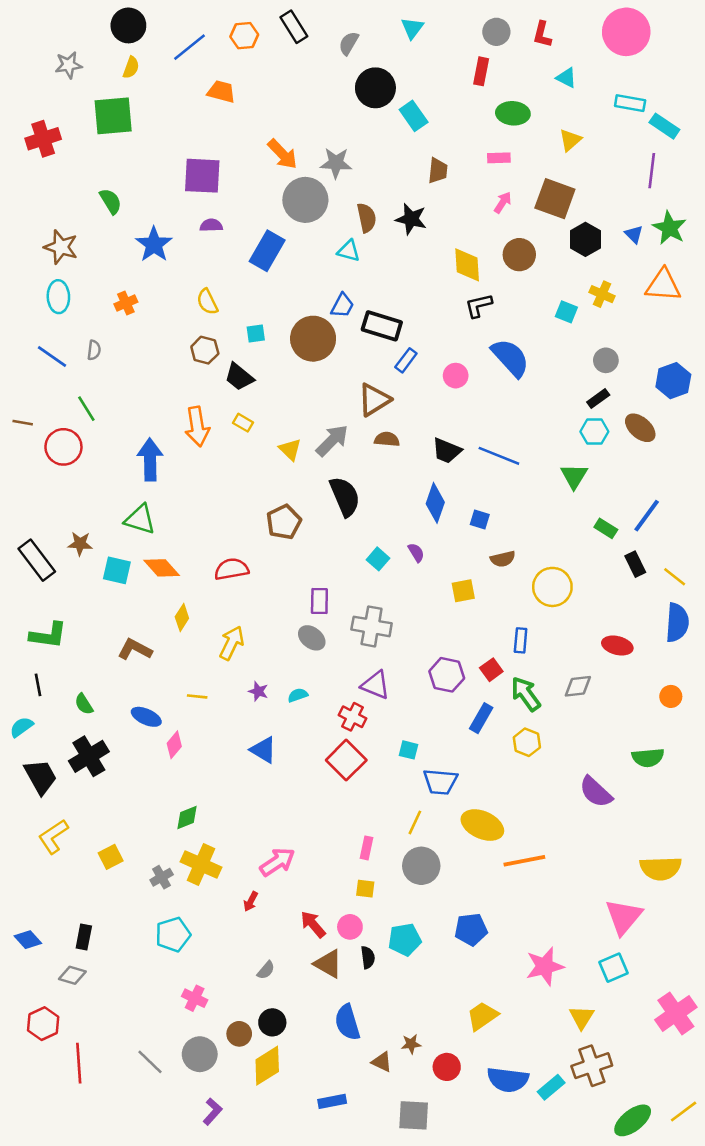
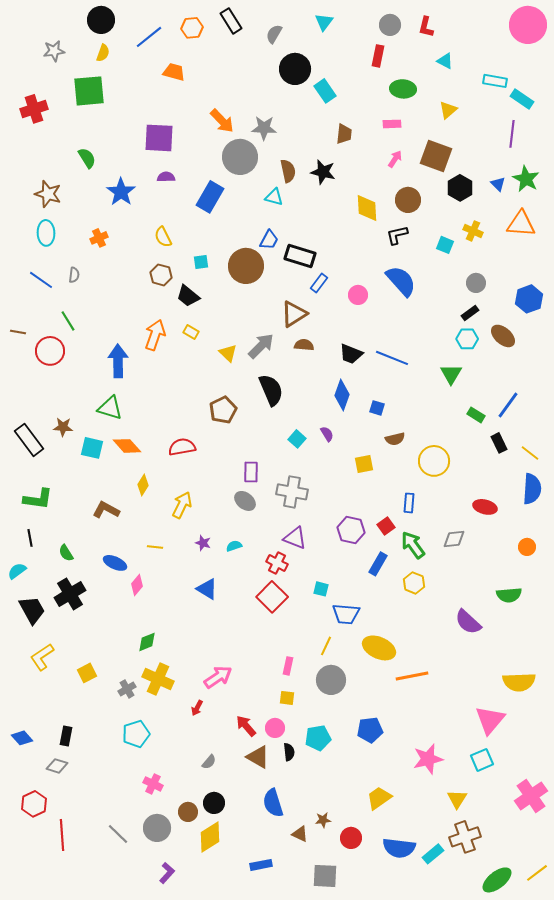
pink circle: (626, 32) -> (528, 25), moved
black L-shape: (479, 306) -> (397, 235), moved
orange arrow: (197, 427) -> (155, 335), turned -152

